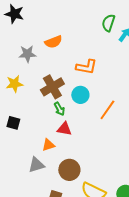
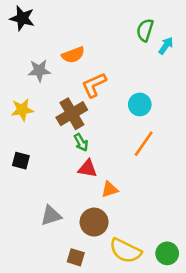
orange L-shape: (86, 67) -> (94, 85), moved, turned 145
cyan circle: (80, 95) -> (140, 104), moved
orange triangle: (48, 145) -> (110, 189), moved

